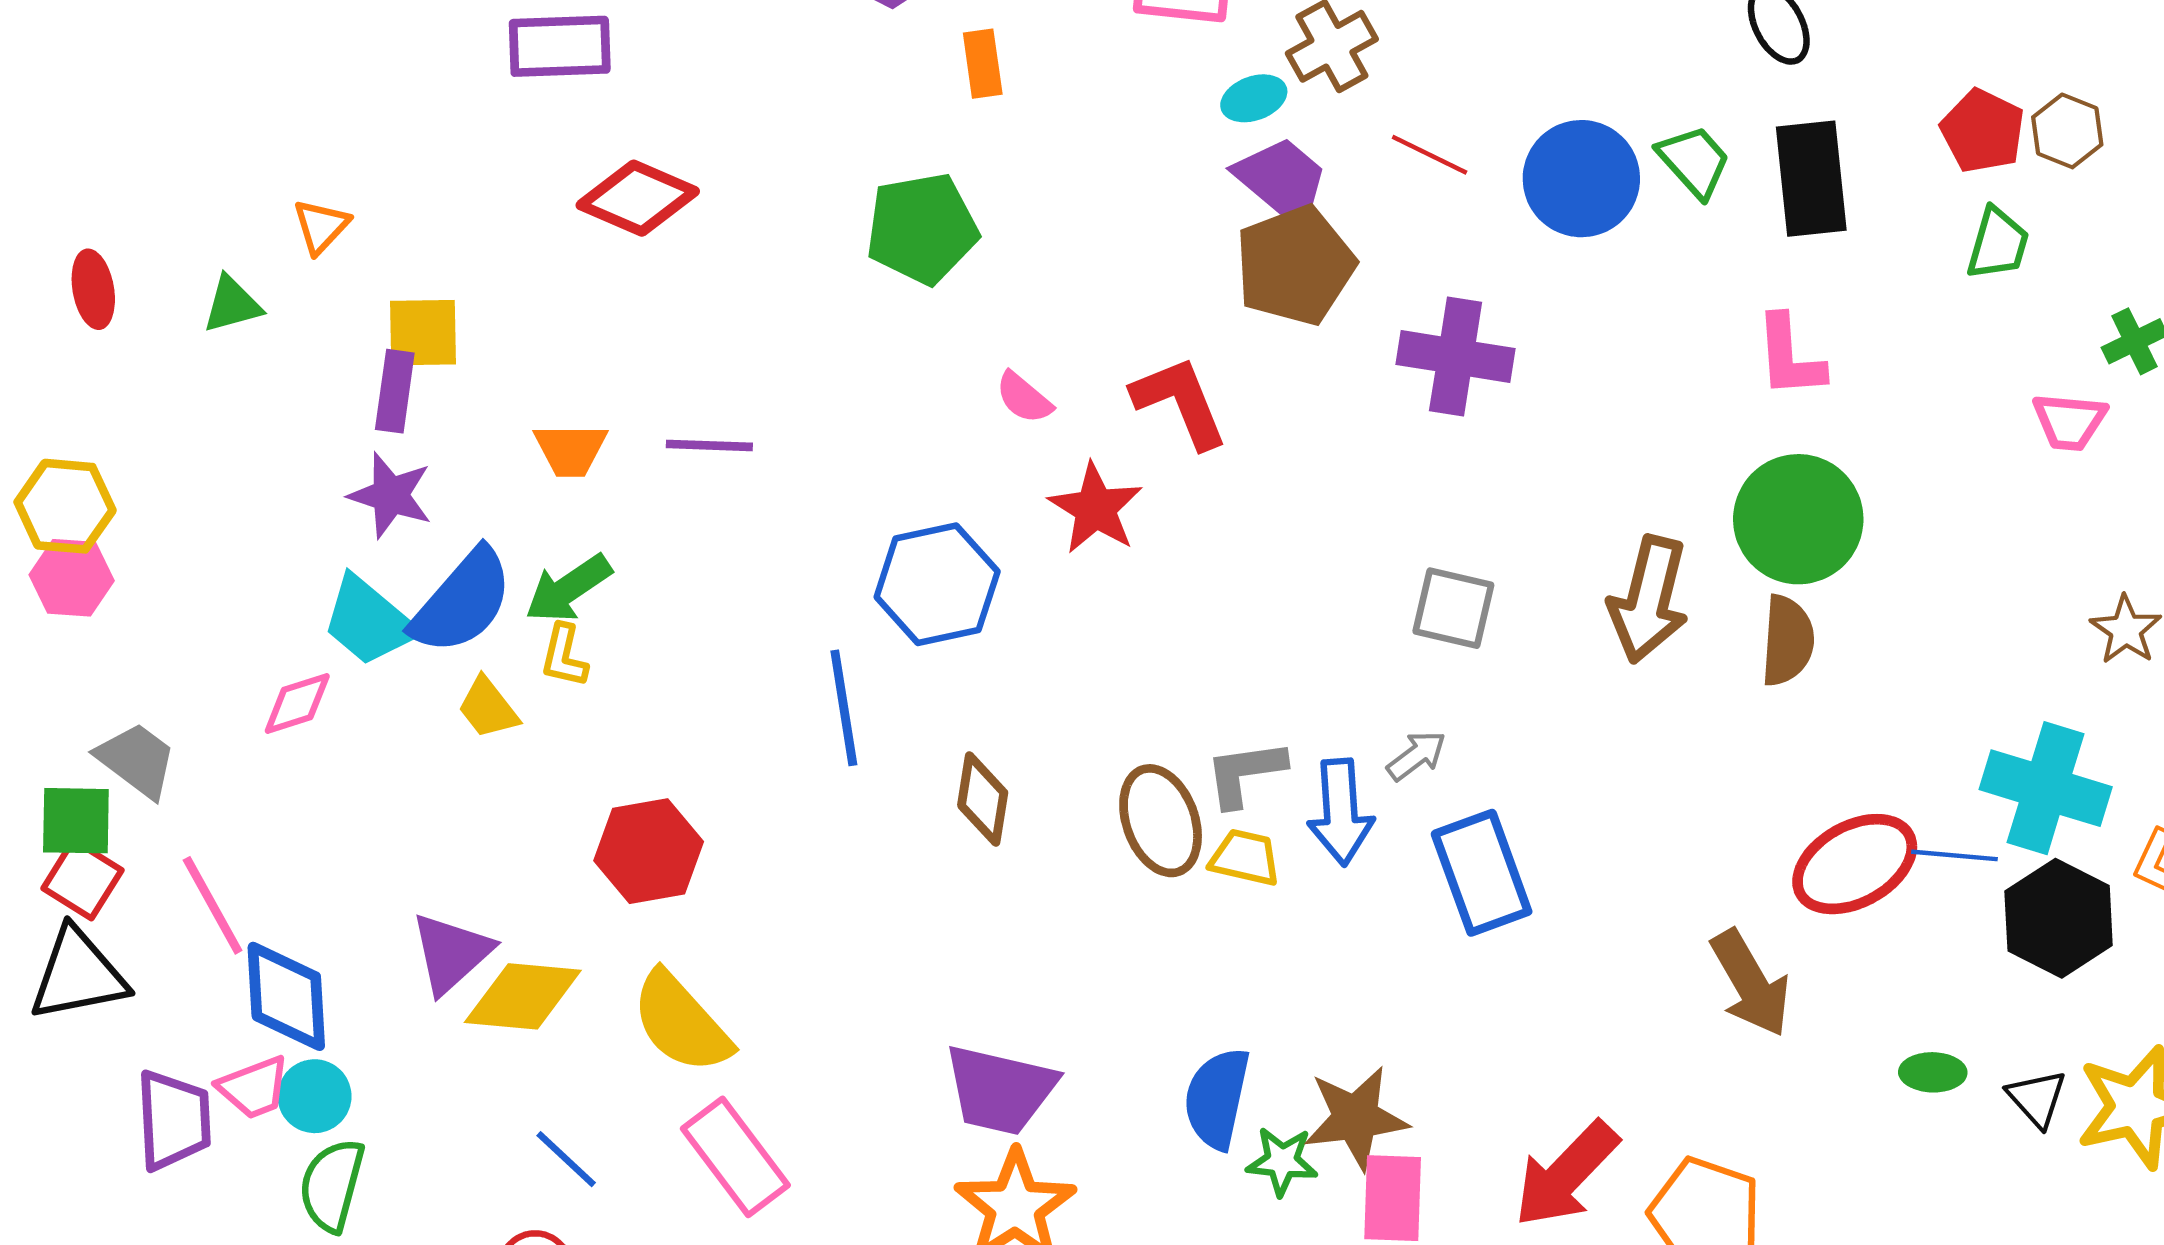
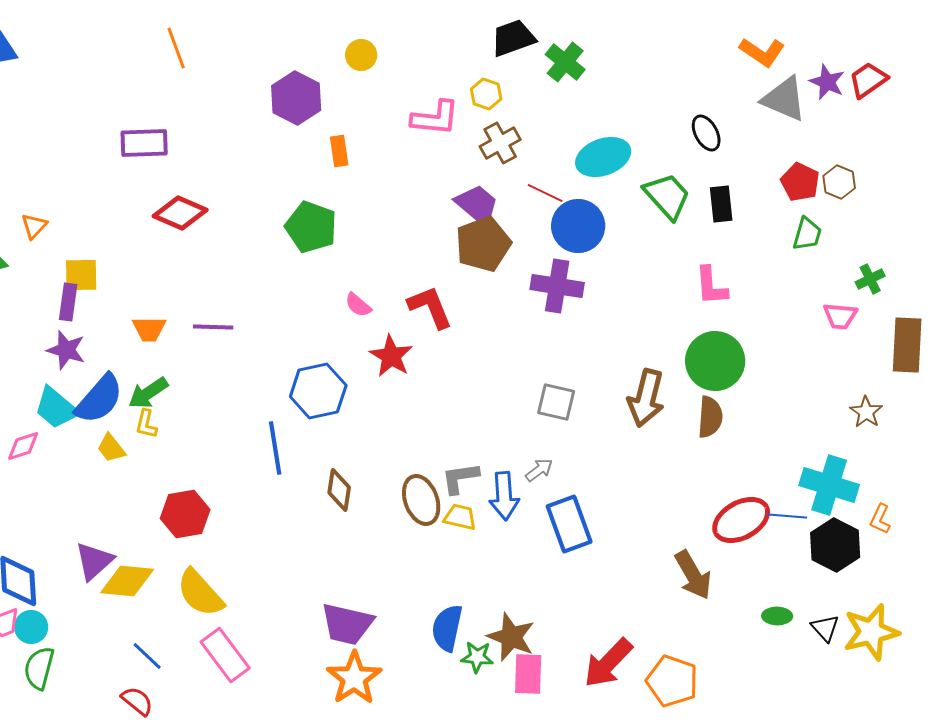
cyan ellipse: (1254, 98) -> (603, 157), moved, size x1.8
green trapezoid: (1694, 161) -> (667, 196), size x1.4
blue circle: (1581, 179) -> (578, 226), moved
black rectangle: (1811, 179) -> (721, 204), size x0.7
green pentagon: (922, 229) -> (311, 227), turned 30
brown star: (1356, 1118) -> (511, 637), turned 30

